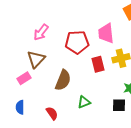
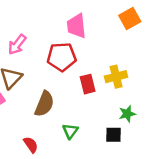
pink trapezoid: (106, 33) -> (76, 26), moved
green triangle: (84, 102) -> (70, 131), turned -32

